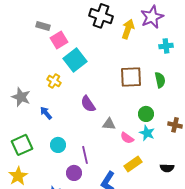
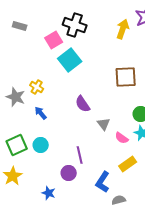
black cross: (101, 16) -> (75, 25), moved
gray rectangle: (43, 26) -> (20, 26), moved
yellow cross: (54, 81) -> (37, 87), moved
gray triangle: (109, 124) -> (104, 124), turned 48
cyan circle: (58, 145) -> (41, 145), moved

